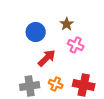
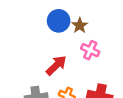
blue circle: (36, 32) -> (59, 21), moved

